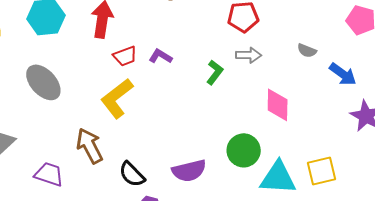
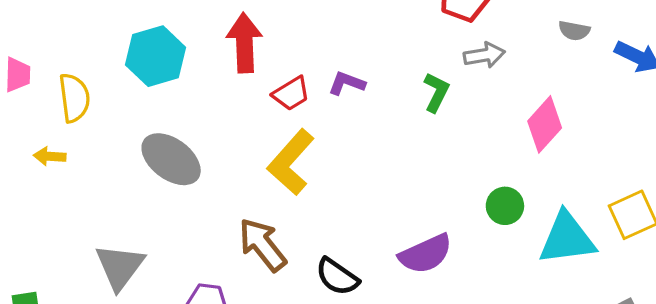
pink diamond: (278, 105) -> (545, 124), turned 52
green circle: (244, 150) -> (505, 206), size x0.7

